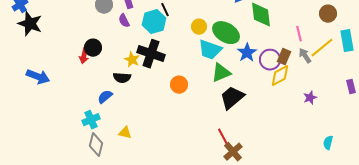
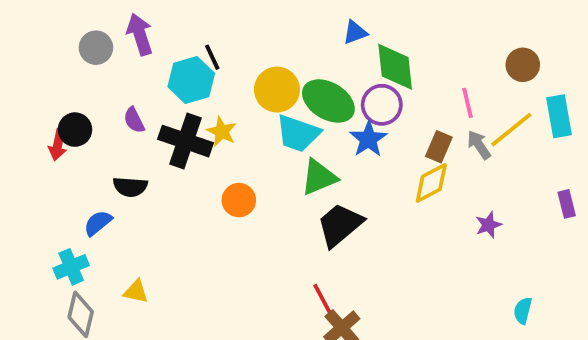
purple semicircle: (124, 21) -> (134, 120), moved
yellow circle: (199, 27) -> (277, 90), size x1.5
yellow star: (132, 60) -> (222, 131), moved
purple circle: (270, 60) -> (382, 105), moved

